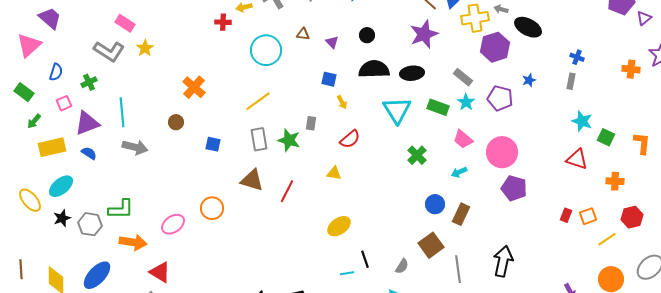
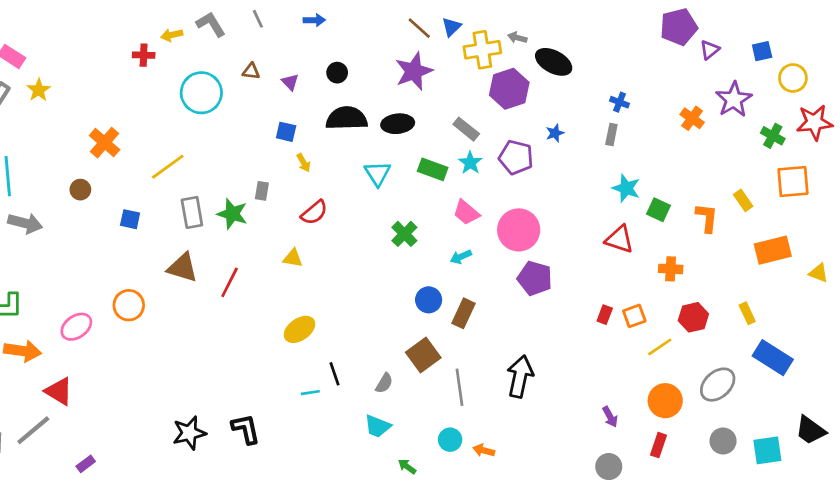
orange cross: (631, 69) -> (692, 118), turned 30
yellow line: (258, 101) -> (168, 167), moved
cyan triangle: (397, 110) -> (377, 173), size x0.7

